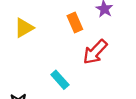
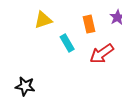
cyan rectangle: (60, 80) -> (67, 43), moved

